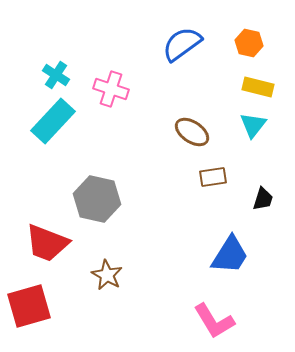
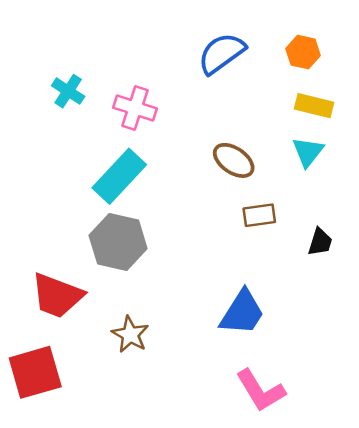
cyan rectangle: (53, 121) -> (119, 176), moved
blue trapezoid: (230, 255) -> (242, 313), moved

